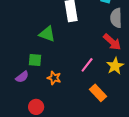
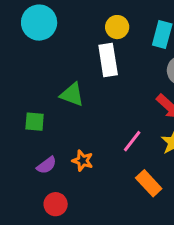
green square: (35, 60) -> (35, 122), moved
purple semicircle: (22, 77) -> (47, 165), moved

